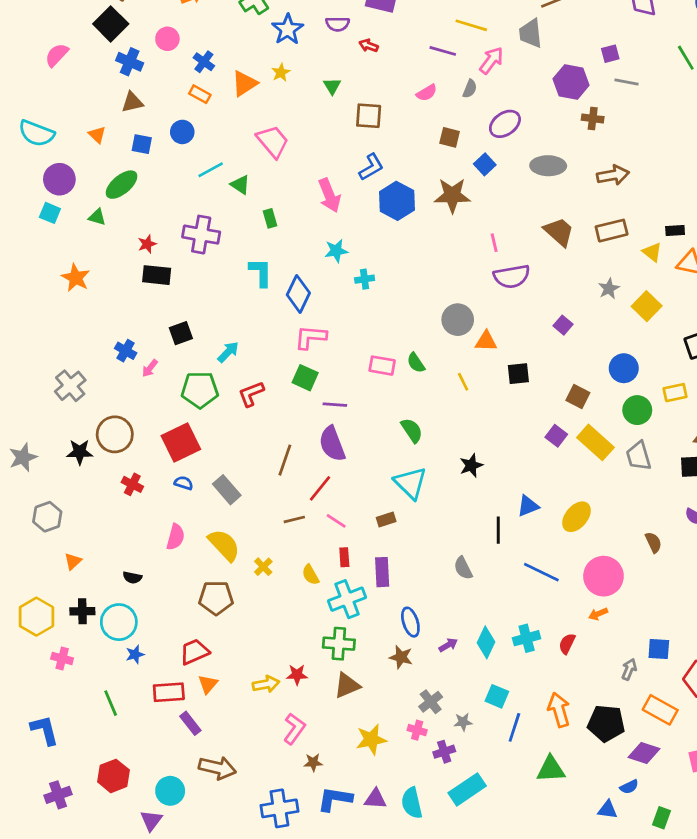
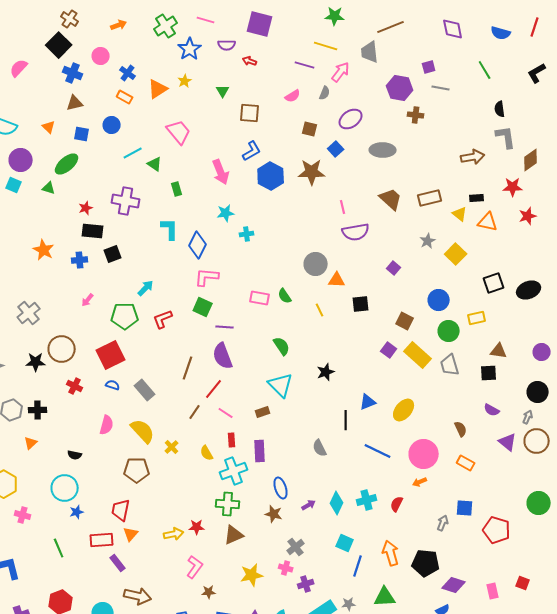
brown arrow: (613, 175) -> (473, 157), moved
orange star: (76, 278) -> (44, 250), moved
black square: (181, 333) -> (113, 254), moved
blue cross: (126, 351) -> (80, 260), moved, turned -35
brown line: (294, 519) -> (195, 412), turned -42
black cross: (82, 611) -> (38, 410), moved
red trapezoid: (194, 652) -> (121, 510), turned -55
orange rectangle: (660, 710) -> (466, 463), moved, size x0.7
gray star: (463, 722) -> (349, 604), moved

